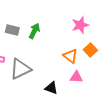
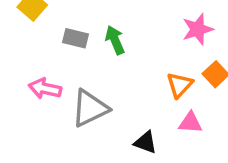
green arrow: (34, 31) -> (115, 40), turned -49
orange triangle: (70, 56) -> (180, 85), turned 35

